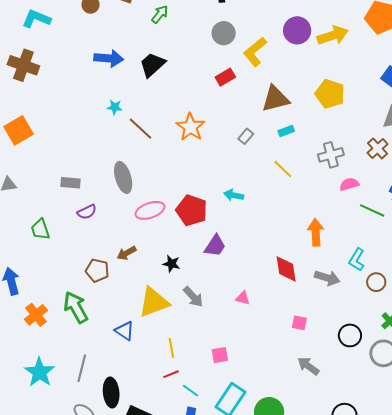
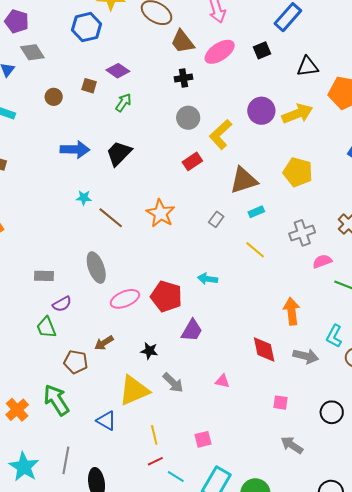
green trapezoid: (40, 229) -> (46, 327), moved

